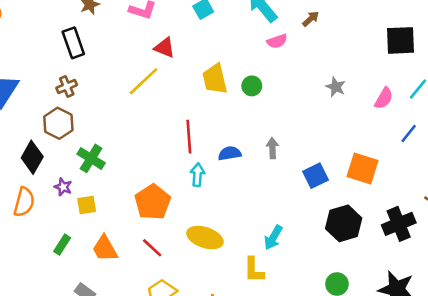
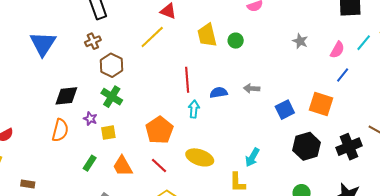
brown hexagon: (58, 123) -> (111, 65), moved
blue line: (409, 134) -> (343, 75), moved
gray arrow: (272, 148) -> (252, 88), turned -84
black diamond: (32, 157) -> (66, 96), turned 55

